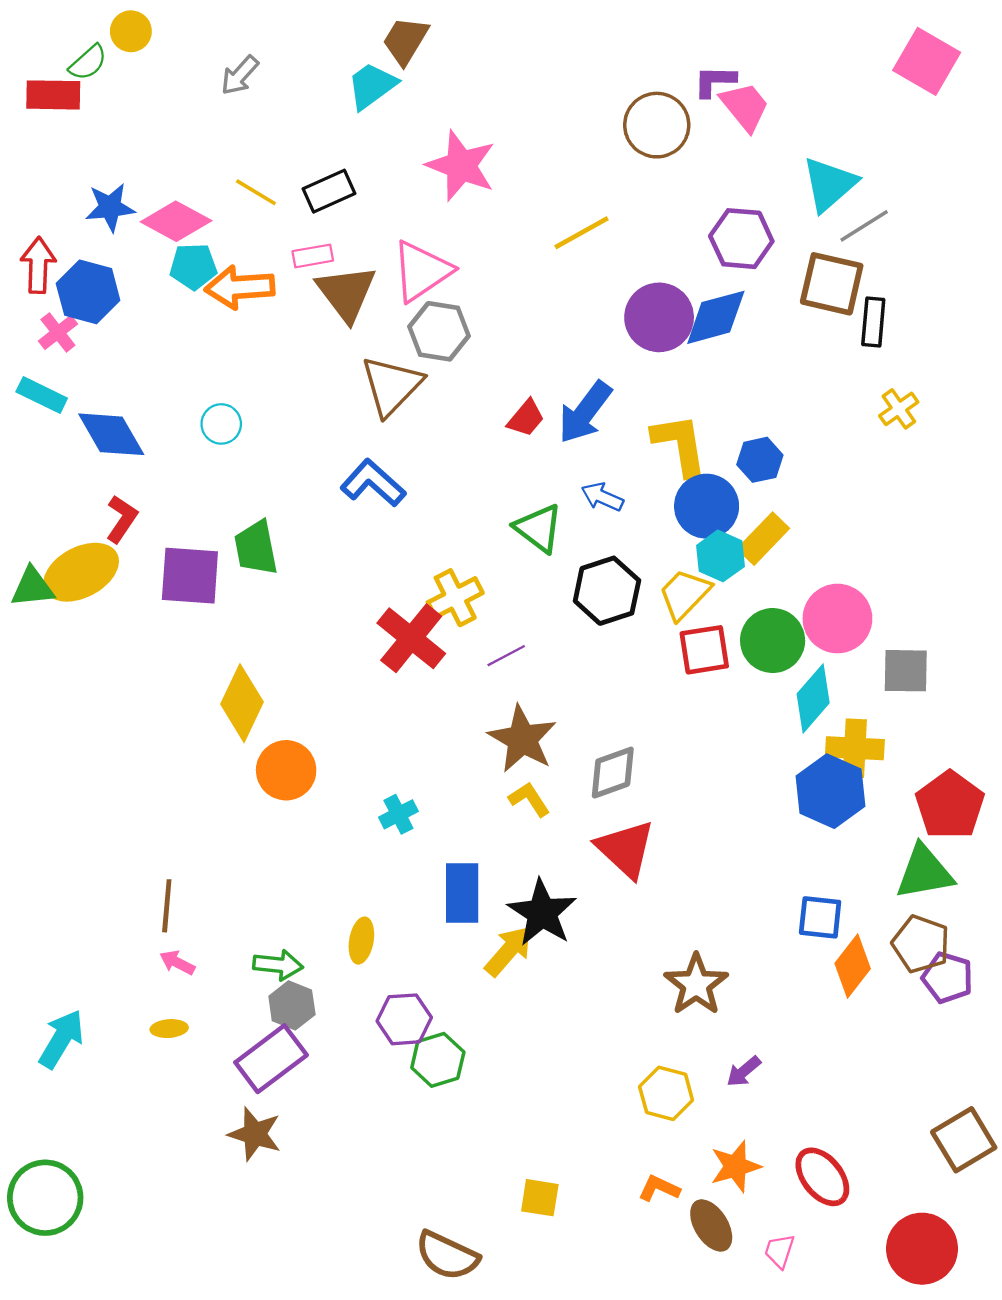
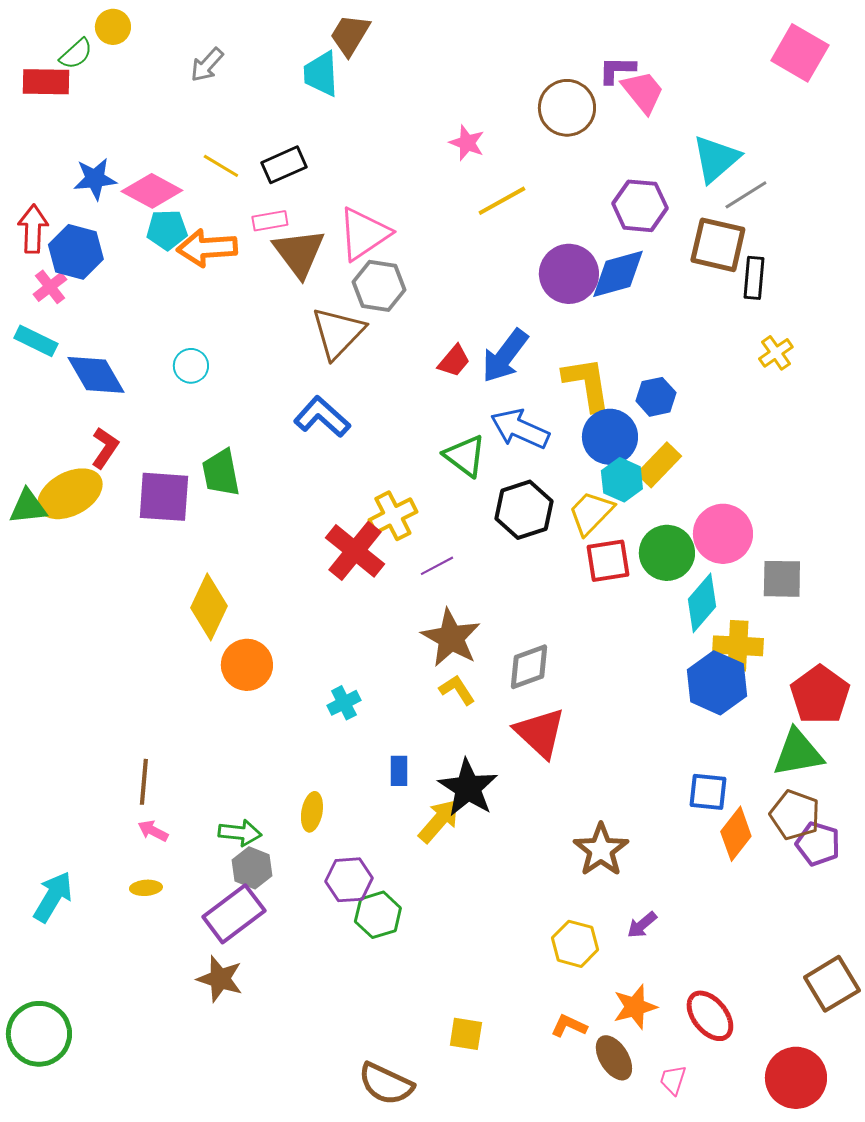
cyan trapezoid: (372, 86) -> (321, 74), turned -57
pink star: (461, 166) -> (467, 143), moved, size x0.6
blue arrow: (602, 497) -> (520, 429), size x1.6
blue rectangle: (462, 893) -> (399, 771), size x0.6

